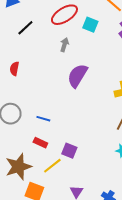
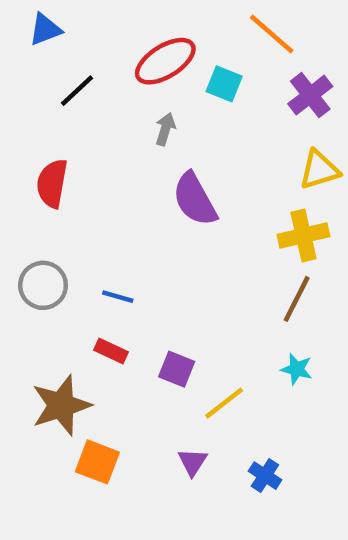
red semicircle: (14, 69) -> (52, 183), size x1.5
purple semicircle: (77, 76) -> (195, 199), turned -60
yellow line: (52, 166) -> (224, 403), moved

